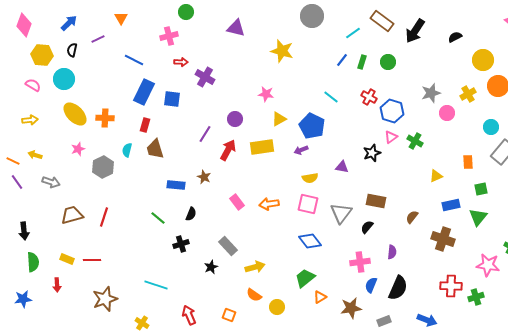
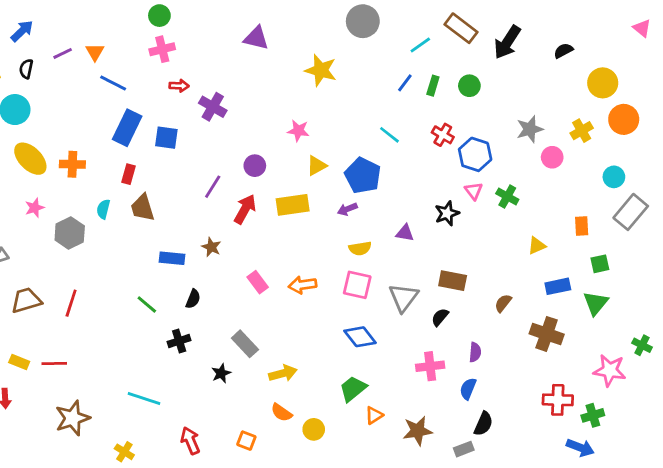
green circle: (186, 12) -> (159, 16), moved
orange triangle: (121, 18) -> (95, 52), moved
pink triangle: (391, 137) -> (474, 191), turned -32
blue semicircle: (371, 285) -> (468, 389), moved
black semicircle: (398, 288) -> (483, 424), moved, size x0.7
blue arrow: (427, 320) -> (580, 448), moved

